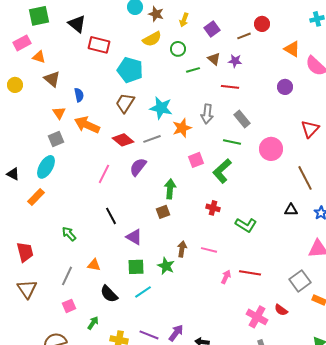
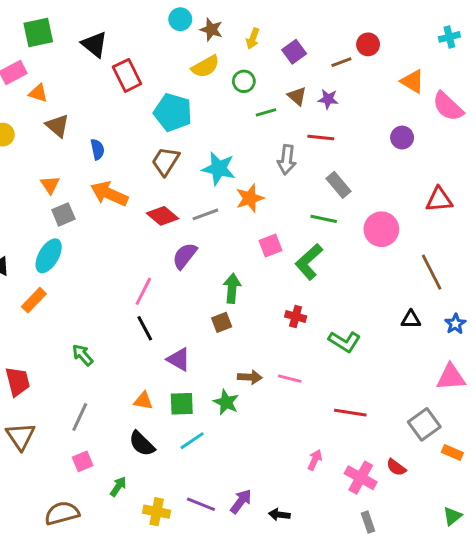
red rectangle: (99, 45) -> (127, 75), turned 50
orange triangle: (59, 113) -> (50, 185), moved
gray arrow: (207, 114) -> (287, 160), moved
red triangle: (310, 129) -> (439, 200), turned 42
pink line: (104, 174) -> (143, 291), moved
brown arrow: (182, 249) -> (250, 377), turned 84
orange triangle: (94, 265) -> (143, 401), moved
pink arrow: (226, 277) -> (315, 460), moved

